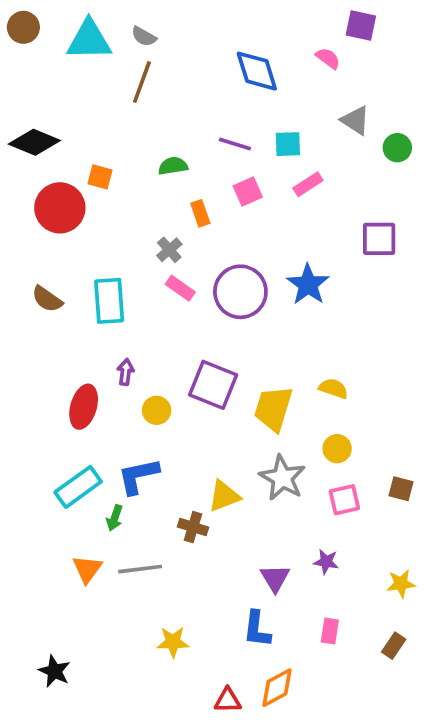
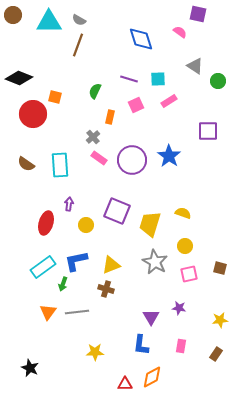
green semicircle: (173, 166) -> (95, 91), turned -56
orange rectangle: (200, 213) -> (110, 117), turned 32
yellow triangle: (224, 496) -> (111, 265), moved

